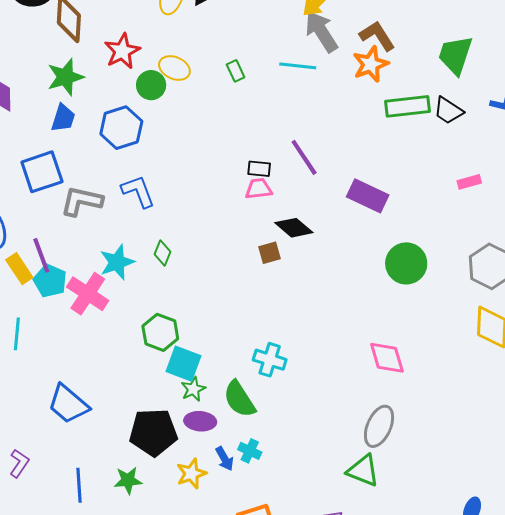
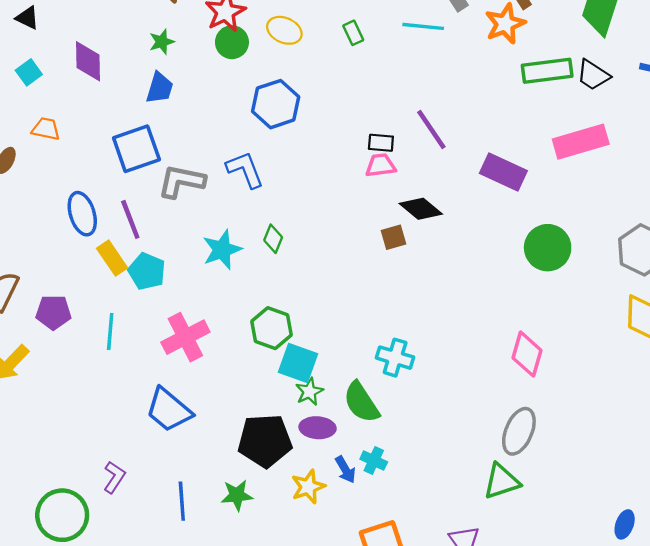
green star: (65, 77) -> (162, 42), size x0.6
green circle: (151, 85) -> (232, 42), moved
blue hexagon: (121, 128) -> (276, 104), moved
pink rectangle: (469, 182) -> (581, 142), moved, size x2.0
purple line: (41, 255) -> (130, 219), moved
pink cross: (88, 294) -> (185, 337), moved, turned 30
pink diamond: (387, 358) -> (527, 354), turned 33
green triangle: (363, 471) -> (502, 481), turned -39

